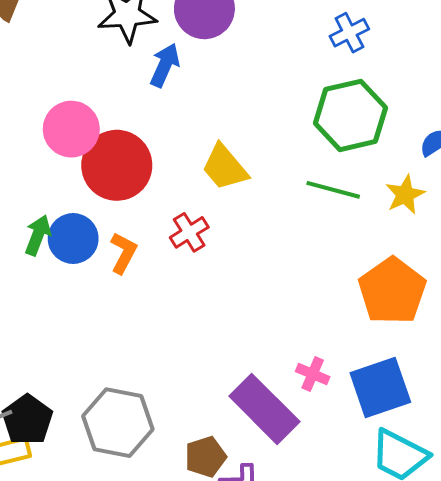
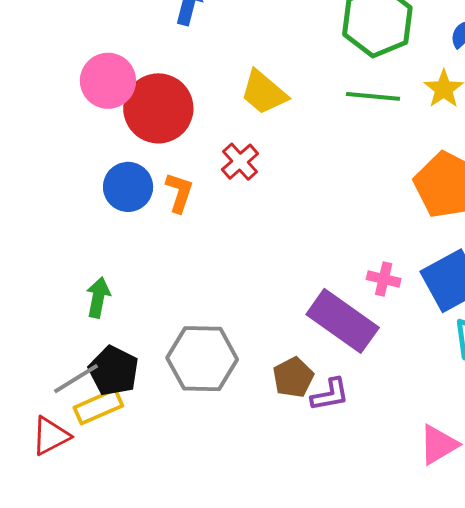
green arrow: (38, 235) -> (98, 297), moved

